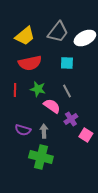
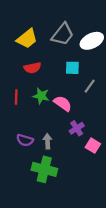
red semicircle: (30, 63) -> (32, 68), size x0.7
gray line: (67, 91) -> (90, 86), moved, turned 64
pink semicircle: (52, 106) -> (63, 103), moved

